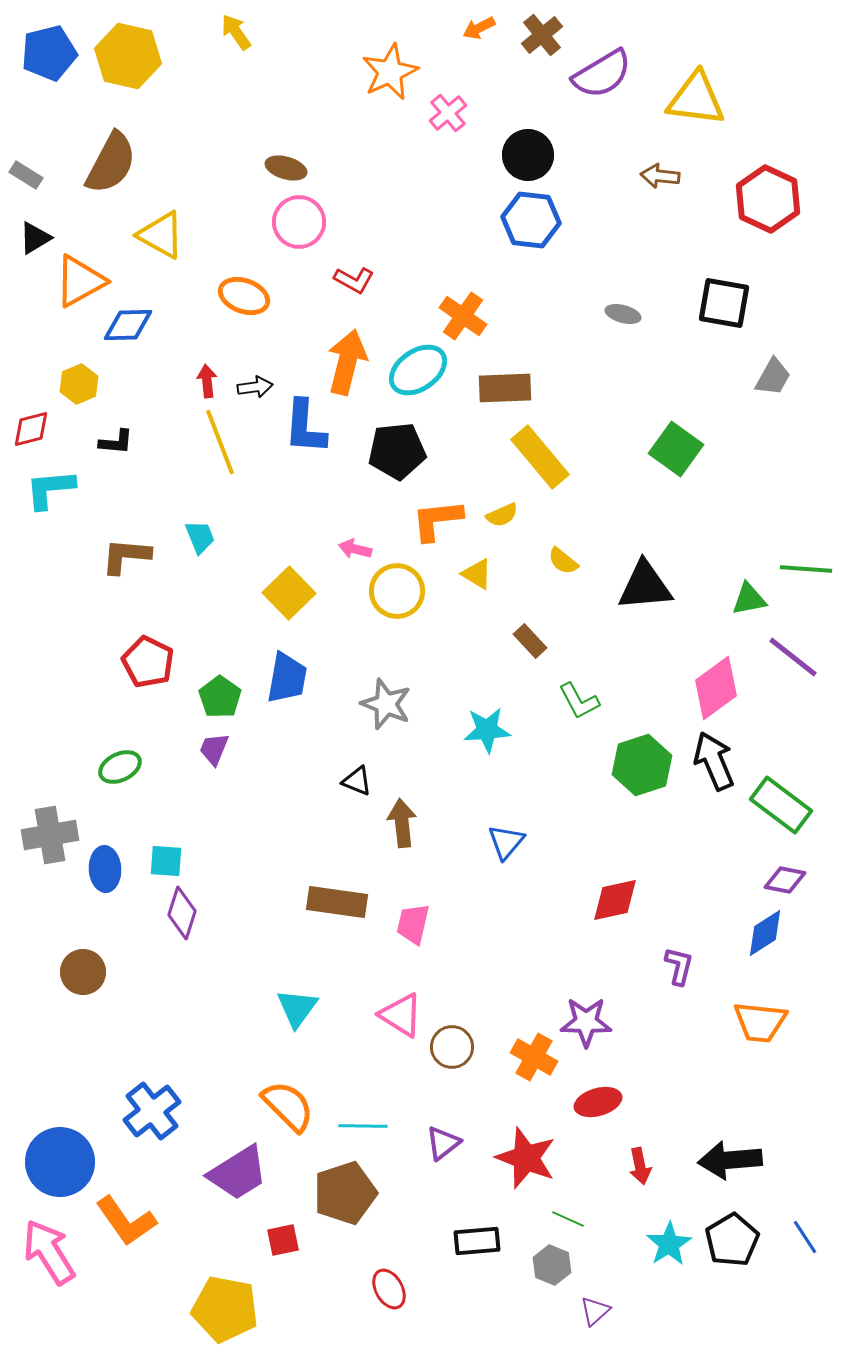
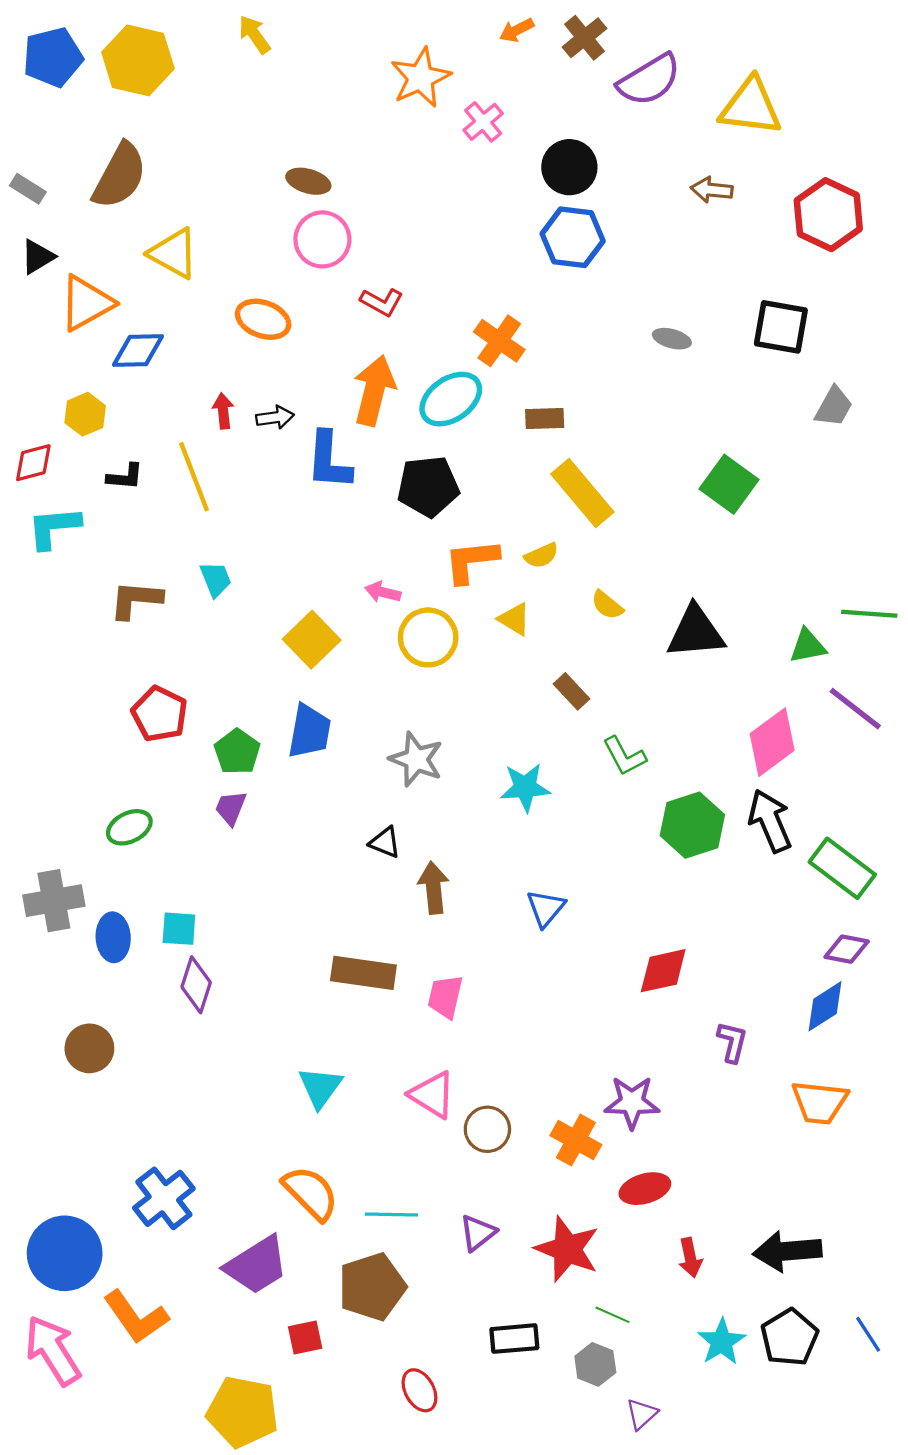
brown rectangle: (505, 388) -> (545, 418), size x0.7
yellow line: (220, 442) -> (194, 477), moved

